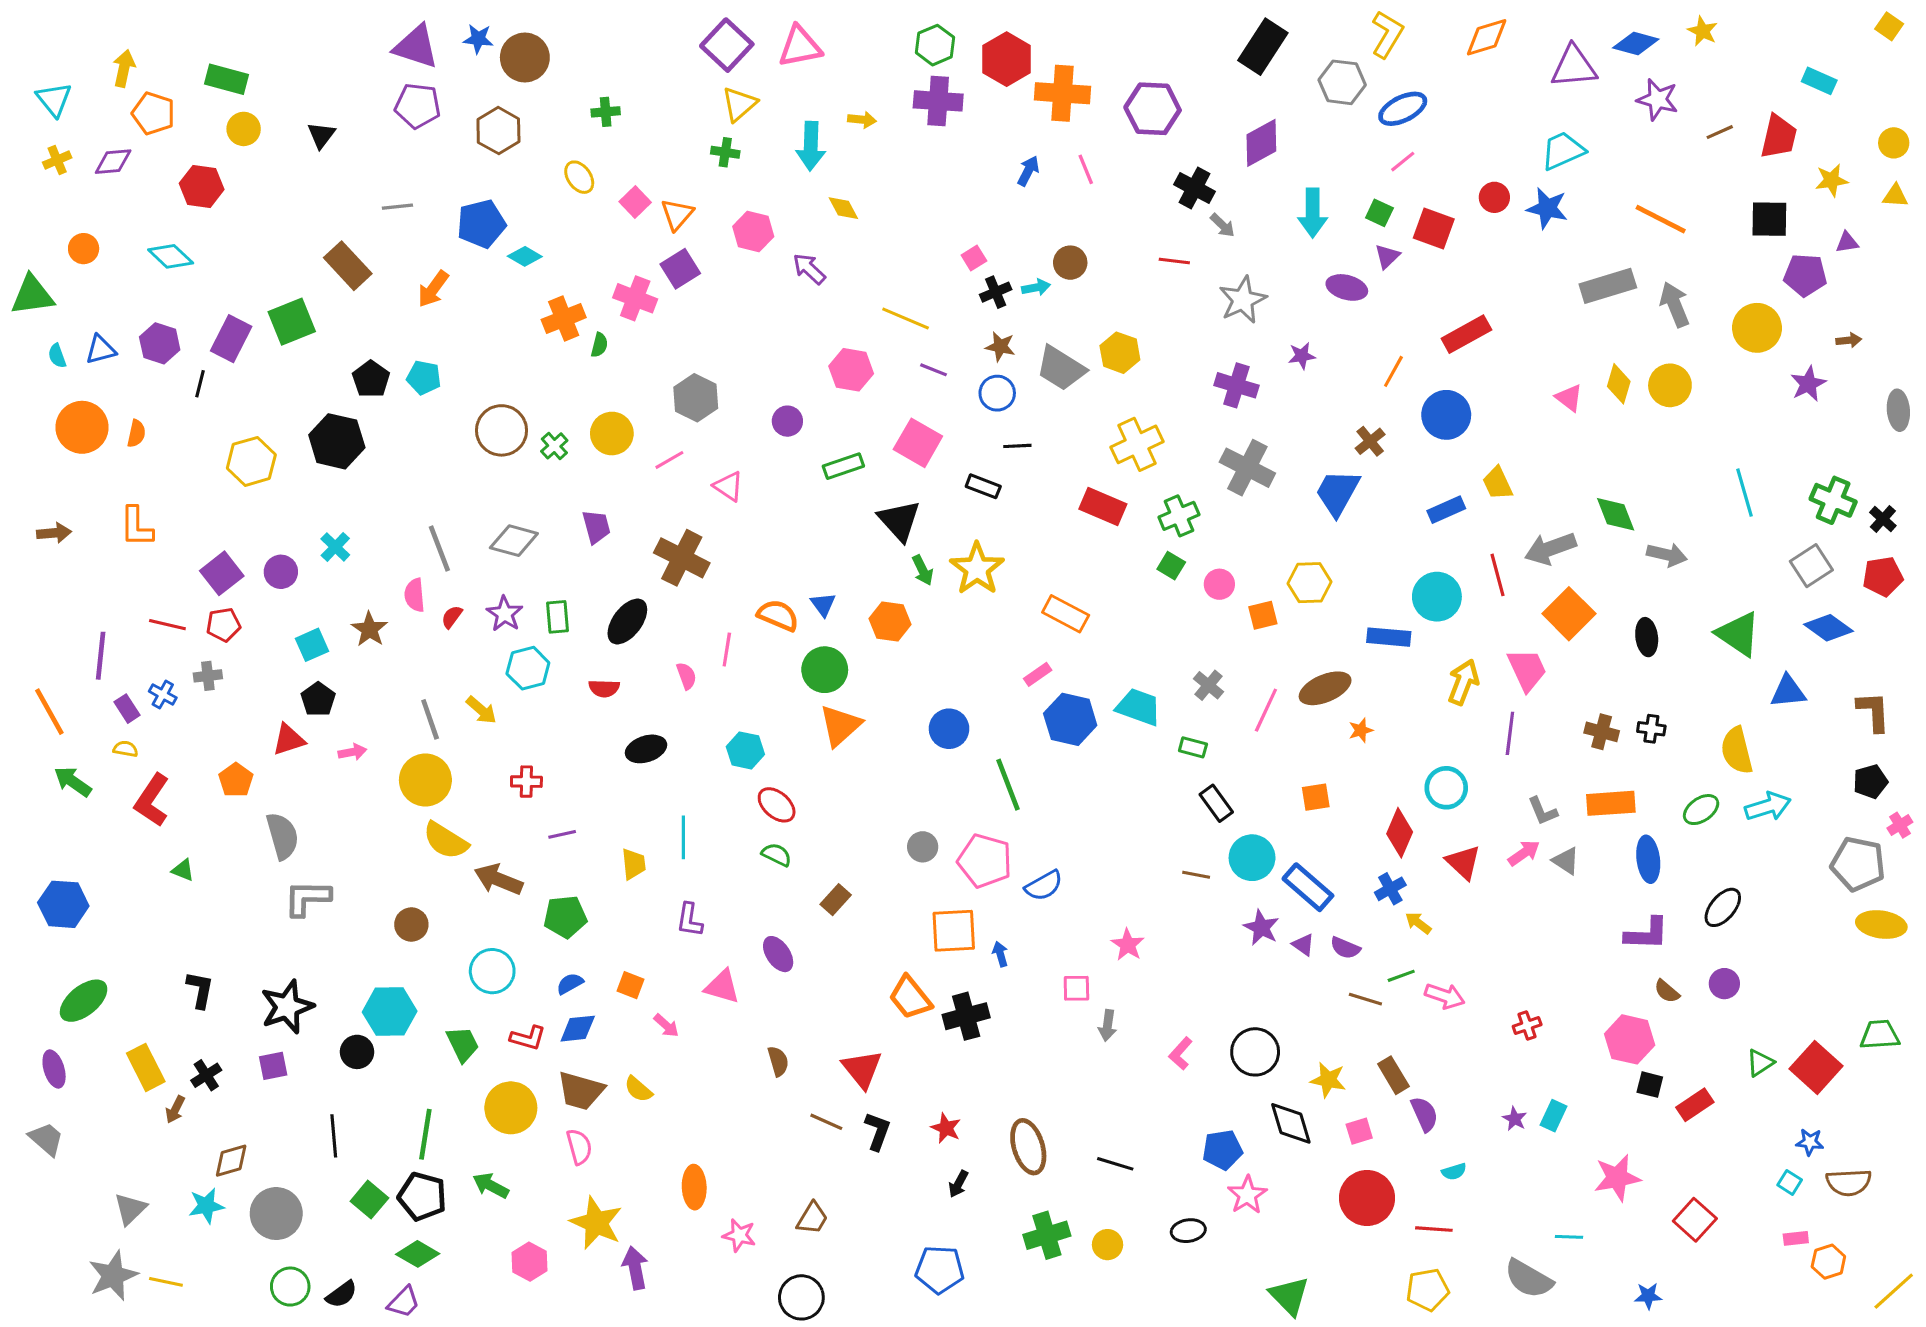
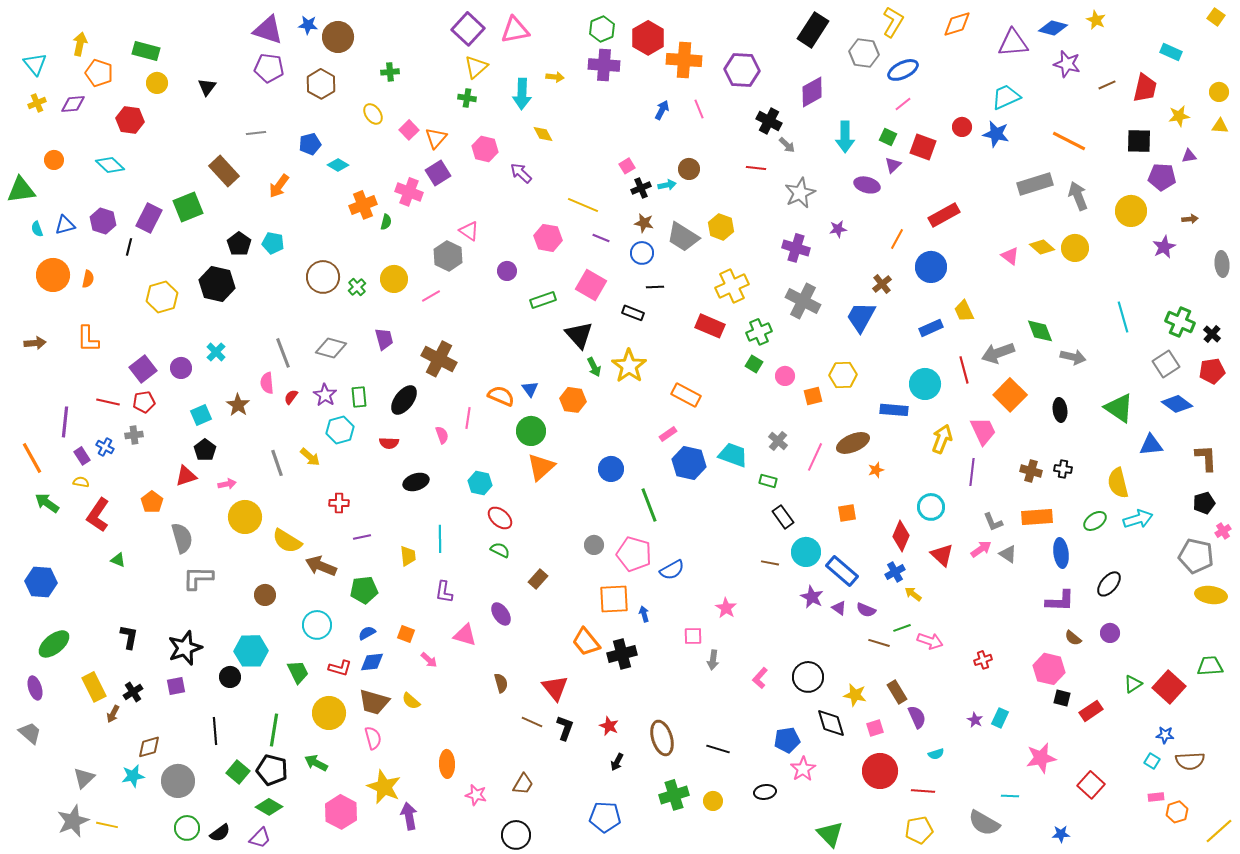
blue pentagon: (481, 224) -> (310, 144), size x0.7
yellow diamond: (1619, 384) -> (1042, 247), turned -65
pink triangle: (728, 486) -> (469, 231), moved
yellow circle: (425, 780) -> (245, 517), moved
pink hexagon: (529, 1262) -> (341, 812), size x1.4

